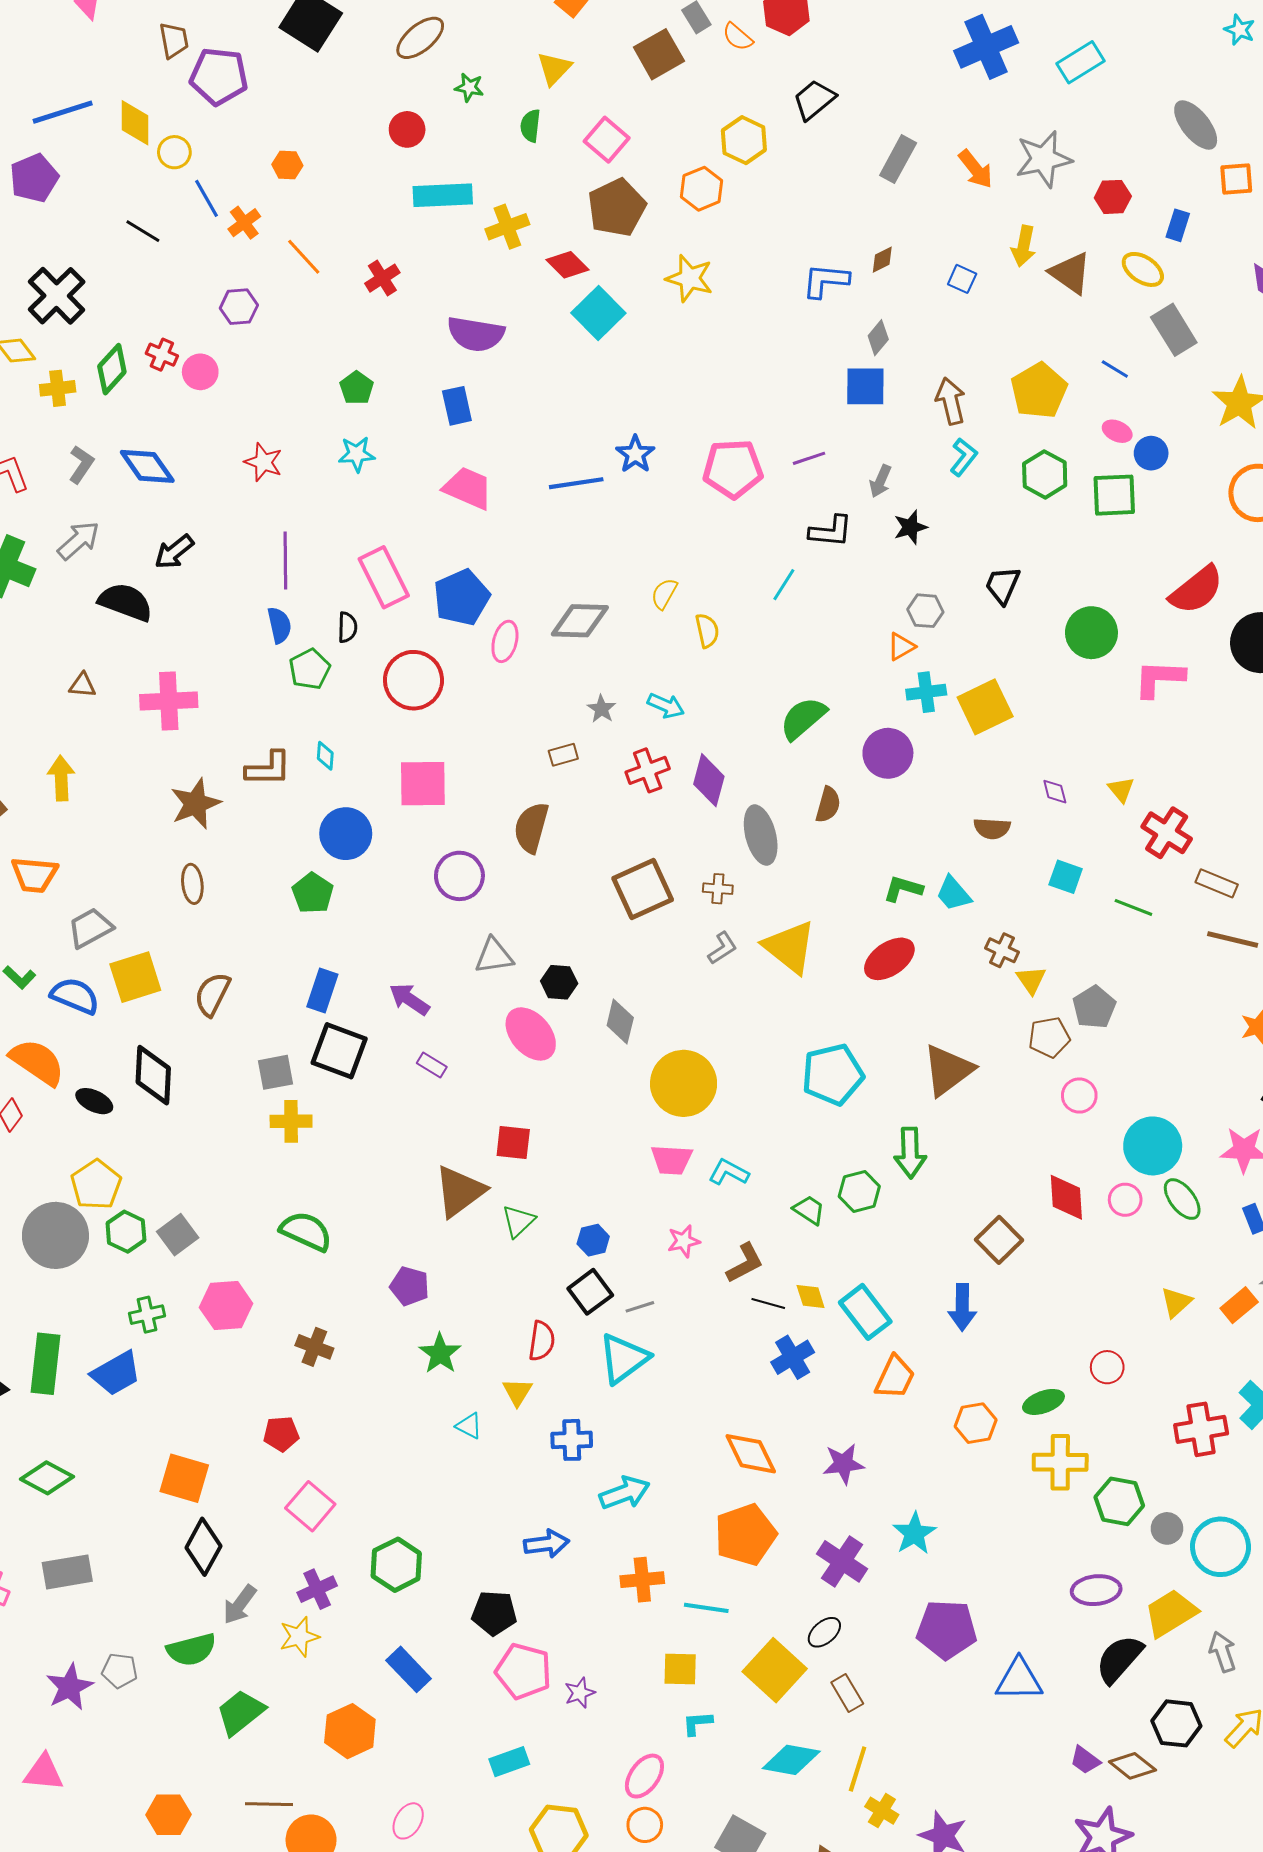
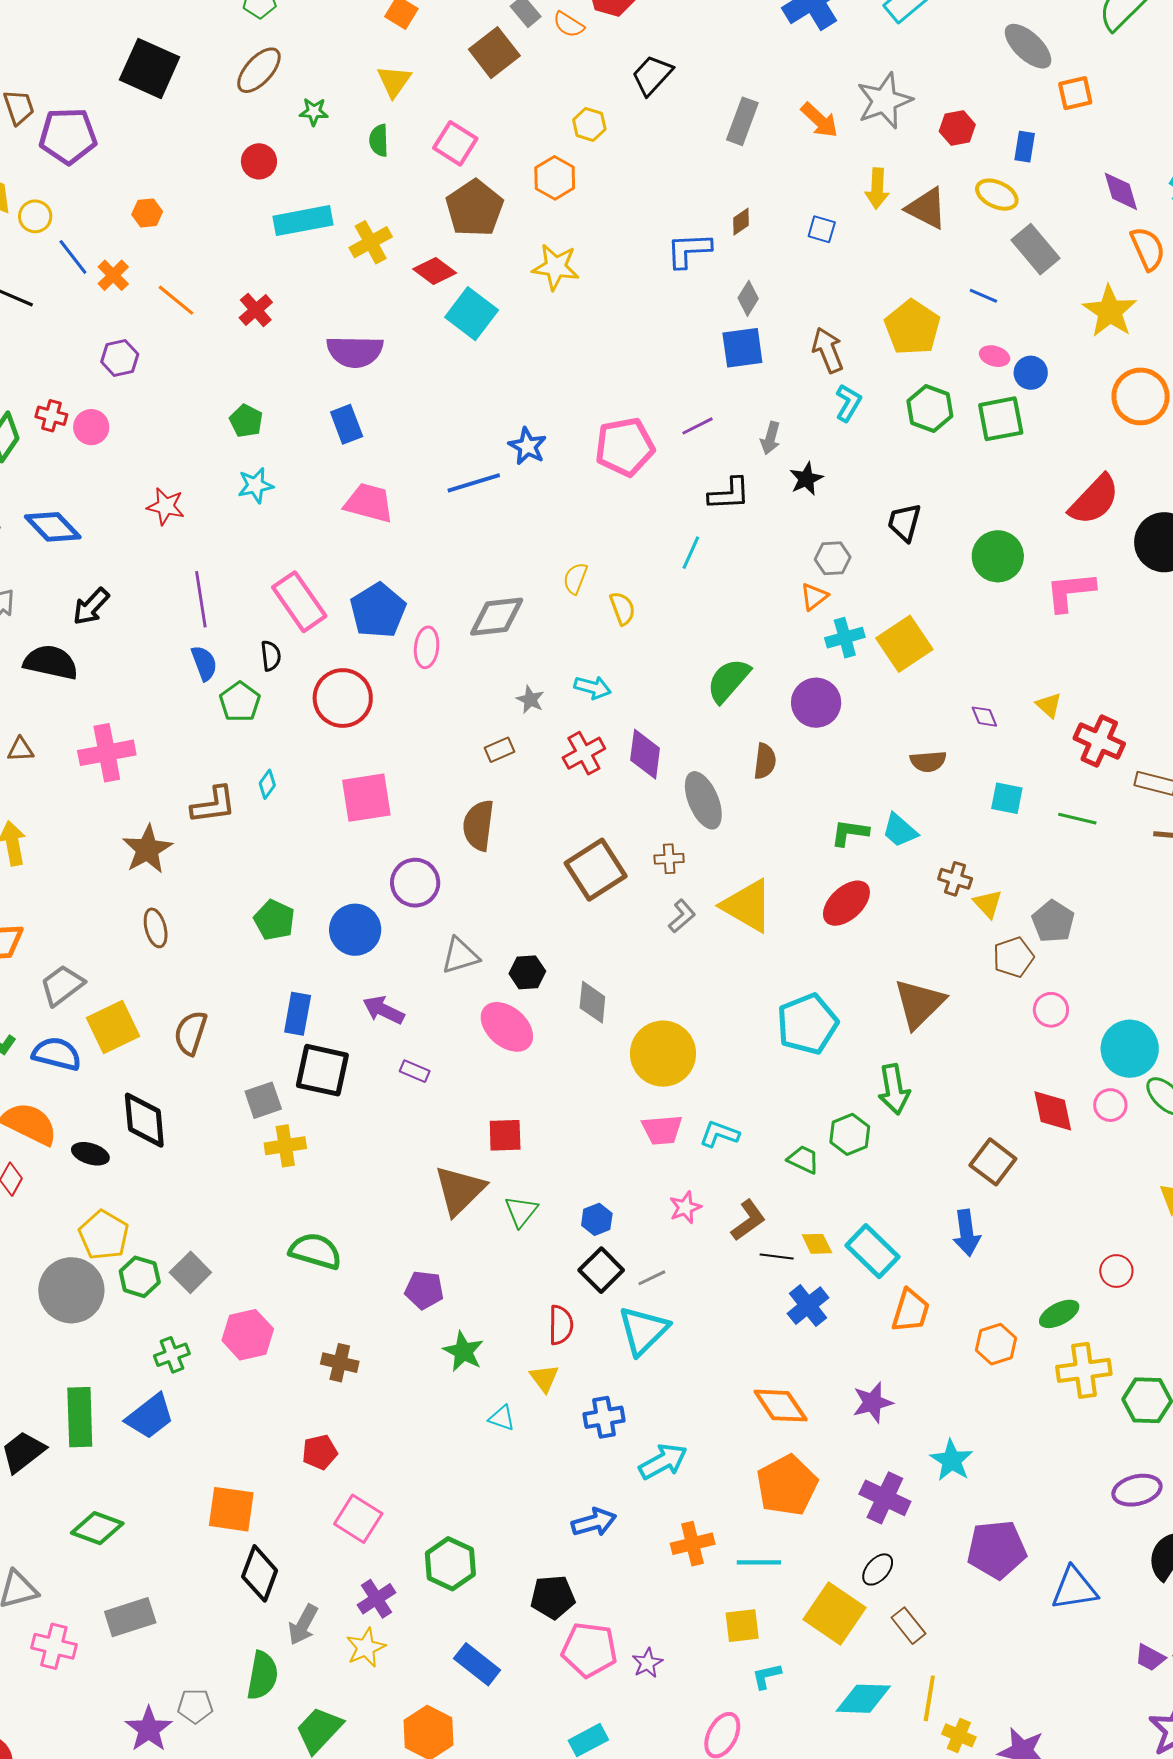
yellow hexagon: (744, 140) -> (589, 124), size x0.7
cyan diamond: (325, 756) -> (267, 784), turned 40
blue circle: (346, 834) -> (355, 930), moved
green semicircle: (191, 1650) -> (262, 1676), turned -57

